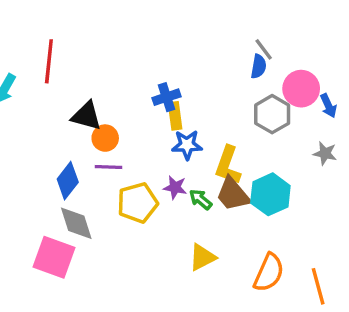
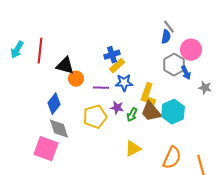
red line: (49, 61) -> (40, 51), moved
blue arrow: (328, 106) -> (186, 73), moved
yellow rectangle: (175, 116) -> (117, 66), turned 56
purple line: (109, 167) -> (101, 88), moved
green arrow: (201, 199) -> (132, 115), turned -104

